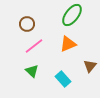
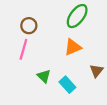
pink line: (34, 46) -> (23, 49), moved, turned -36
green triangle: (32, 71) -> (44, 76), moved

